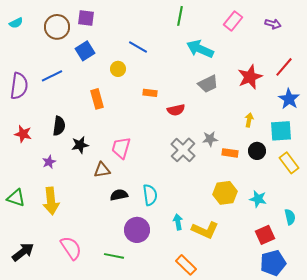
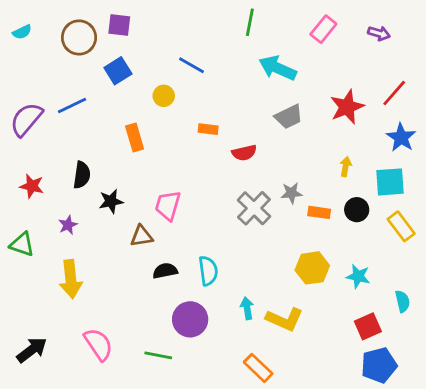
purple semicircle: (19, 86) -> (26, 119), turned -148
green triangle: (16, 198) -> (22, 244), moved

